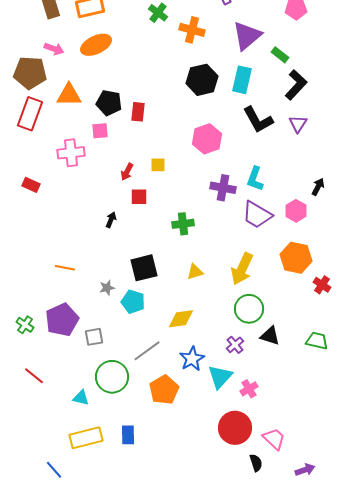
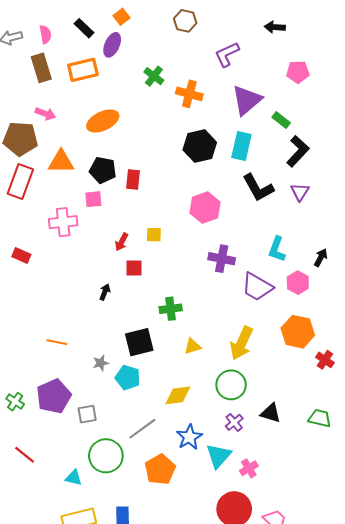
orange ellipse: (96, 45) -> (103, 121), moved
cyan L-shape: (255, 179) -> (277, 249), moved
green cross: (183, 224) -> (171, 309), moved
green circle: (249, 309) -> (231, 385), moved

